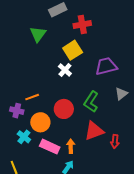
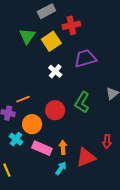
yellow square: (73, 50) -> (51, 41), moved
purple trapezoid: (106, 66) -> (85, 58), moved
red triangle: (94, 131) -> (86, 157), moved

